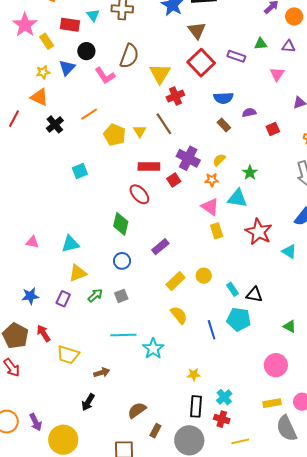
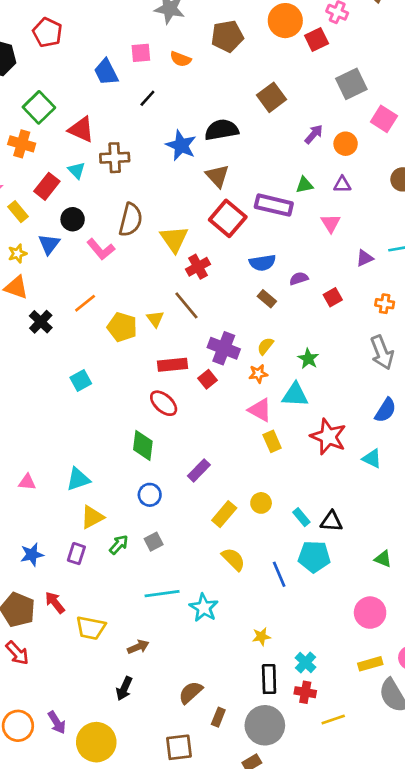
red rectangle: (70, 25) -> (47, 186), turned -54
purple rectangle: (236, 56) -> (274, 205), size x1.5

